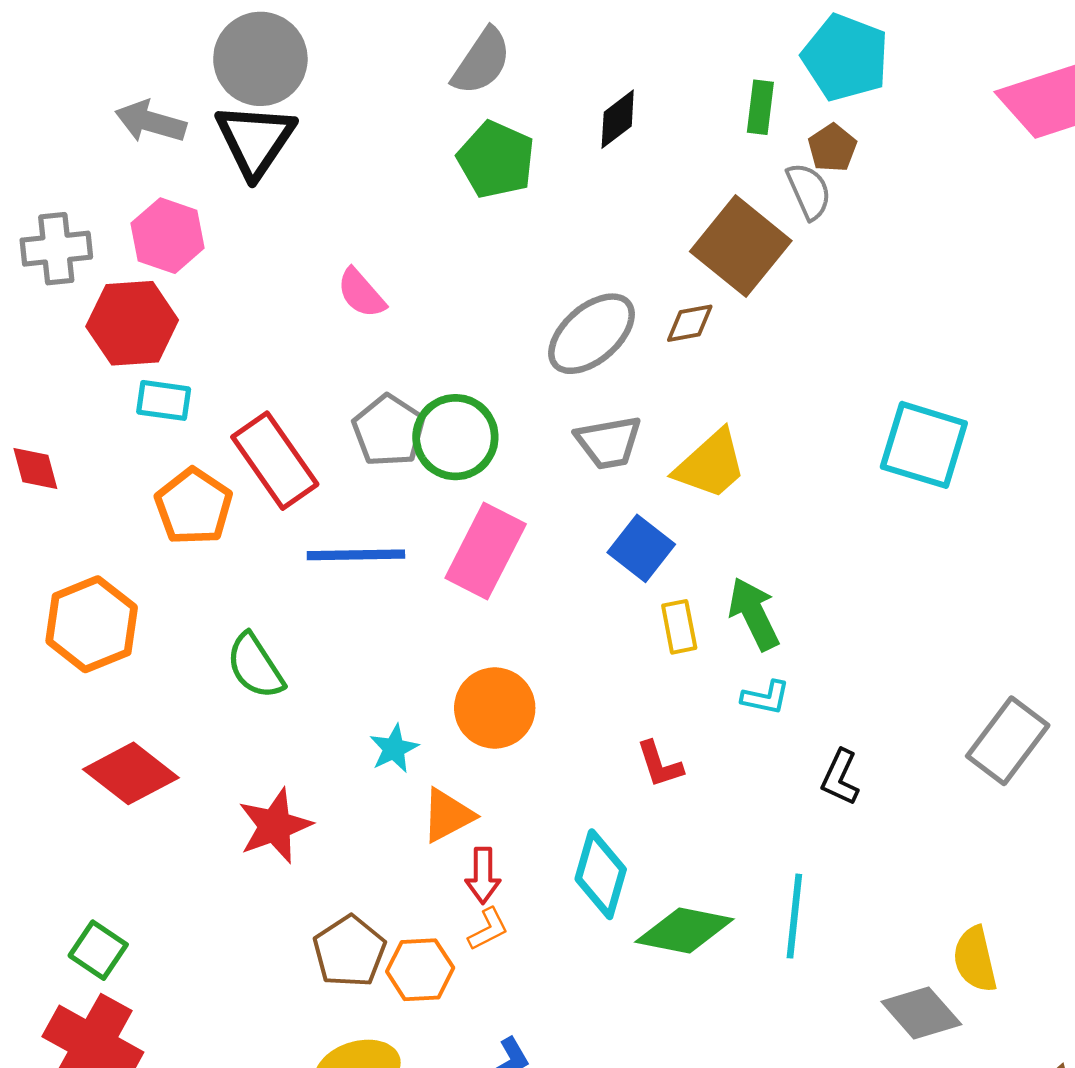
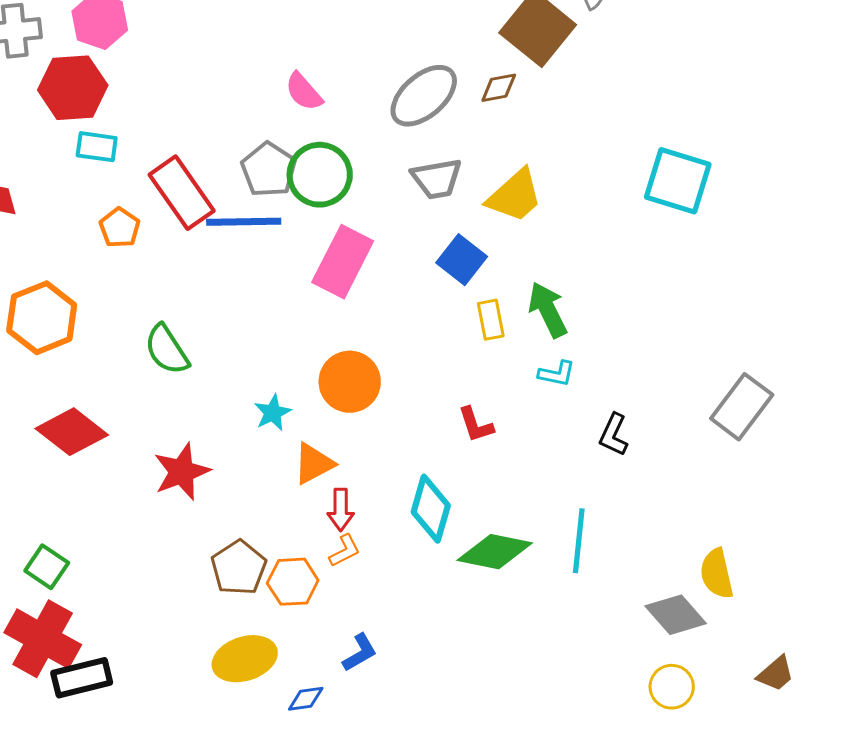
pink semicircle: (361, 293) -> (304, 92), moved
orange pentagon: (194, 506) -> (120, 228), size x0.7
blue line: (356, 555) -> (244, 222), moved

